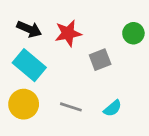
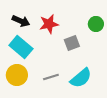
gray line: (71, 107) -> (51, 77), turned -35
cyan semicircle: (113, 108) -> (81, 78), size x1.6

